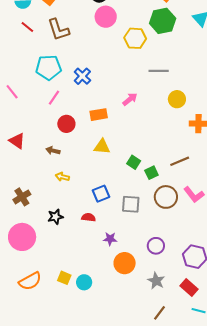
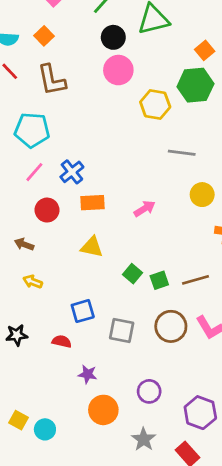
blue cross: (82, 76) -> (72, 172), moved
pink arrow: (130, 99) -> (145, 209), moved
green square: (151, 173) -> (159, 280), moved

